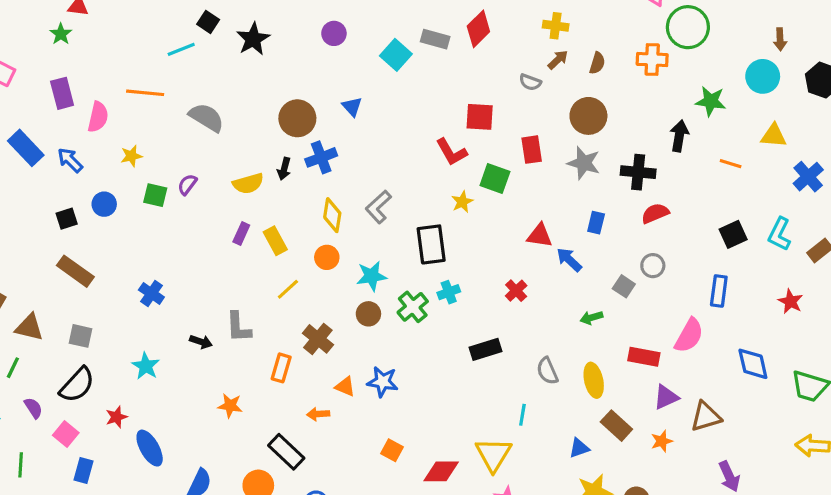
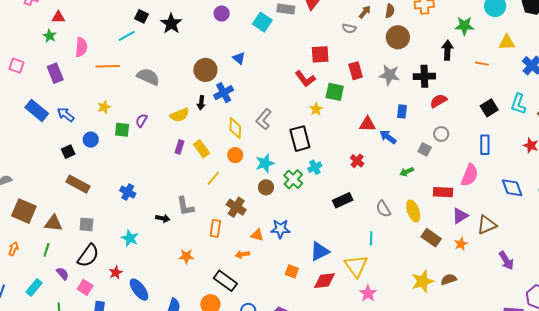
brown circle: (588, 116) -> (398, 37), moved
pink semicircle: (98, 117) -> (81, 47), moved
blue triangle: (579, 448) -> (320, 251), moved, size x1.5

